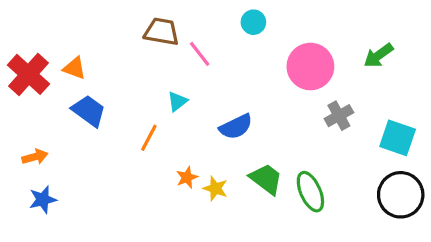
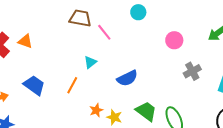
pink circle: (310, 67) -> (174, 40), size x0.6
blue trapezoid: (89, 111) -> (34, 85), moved

